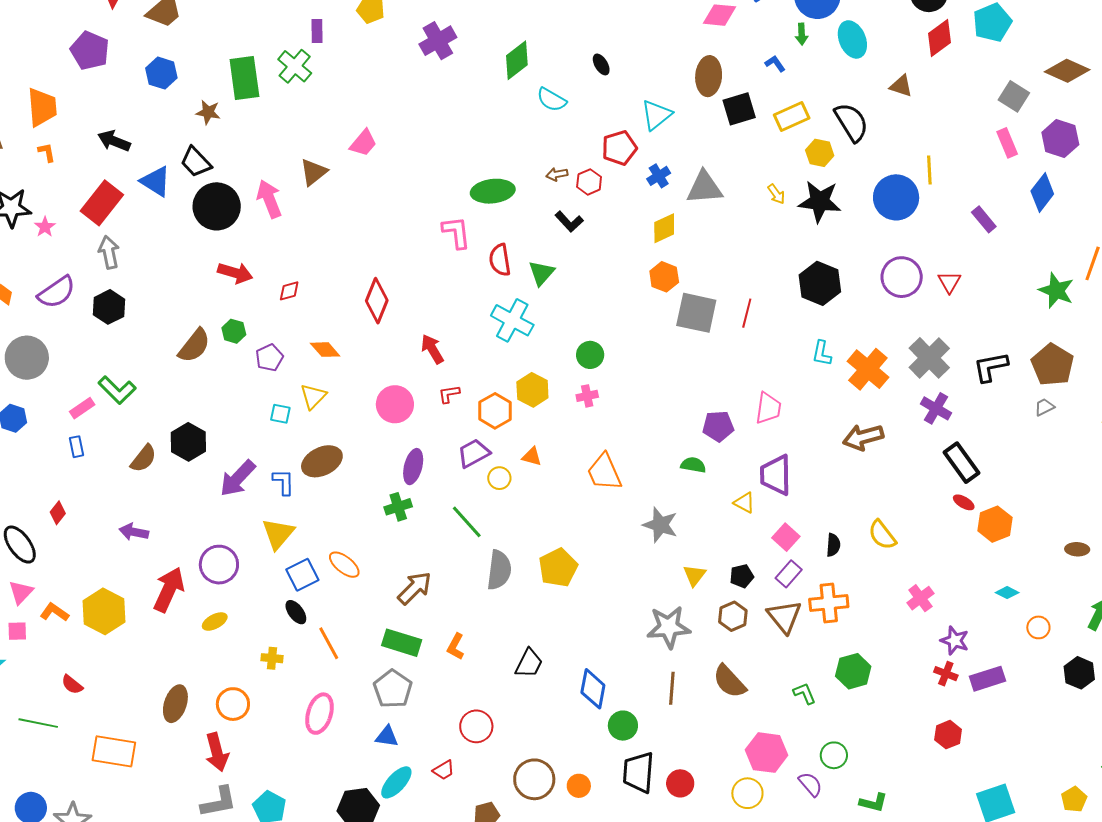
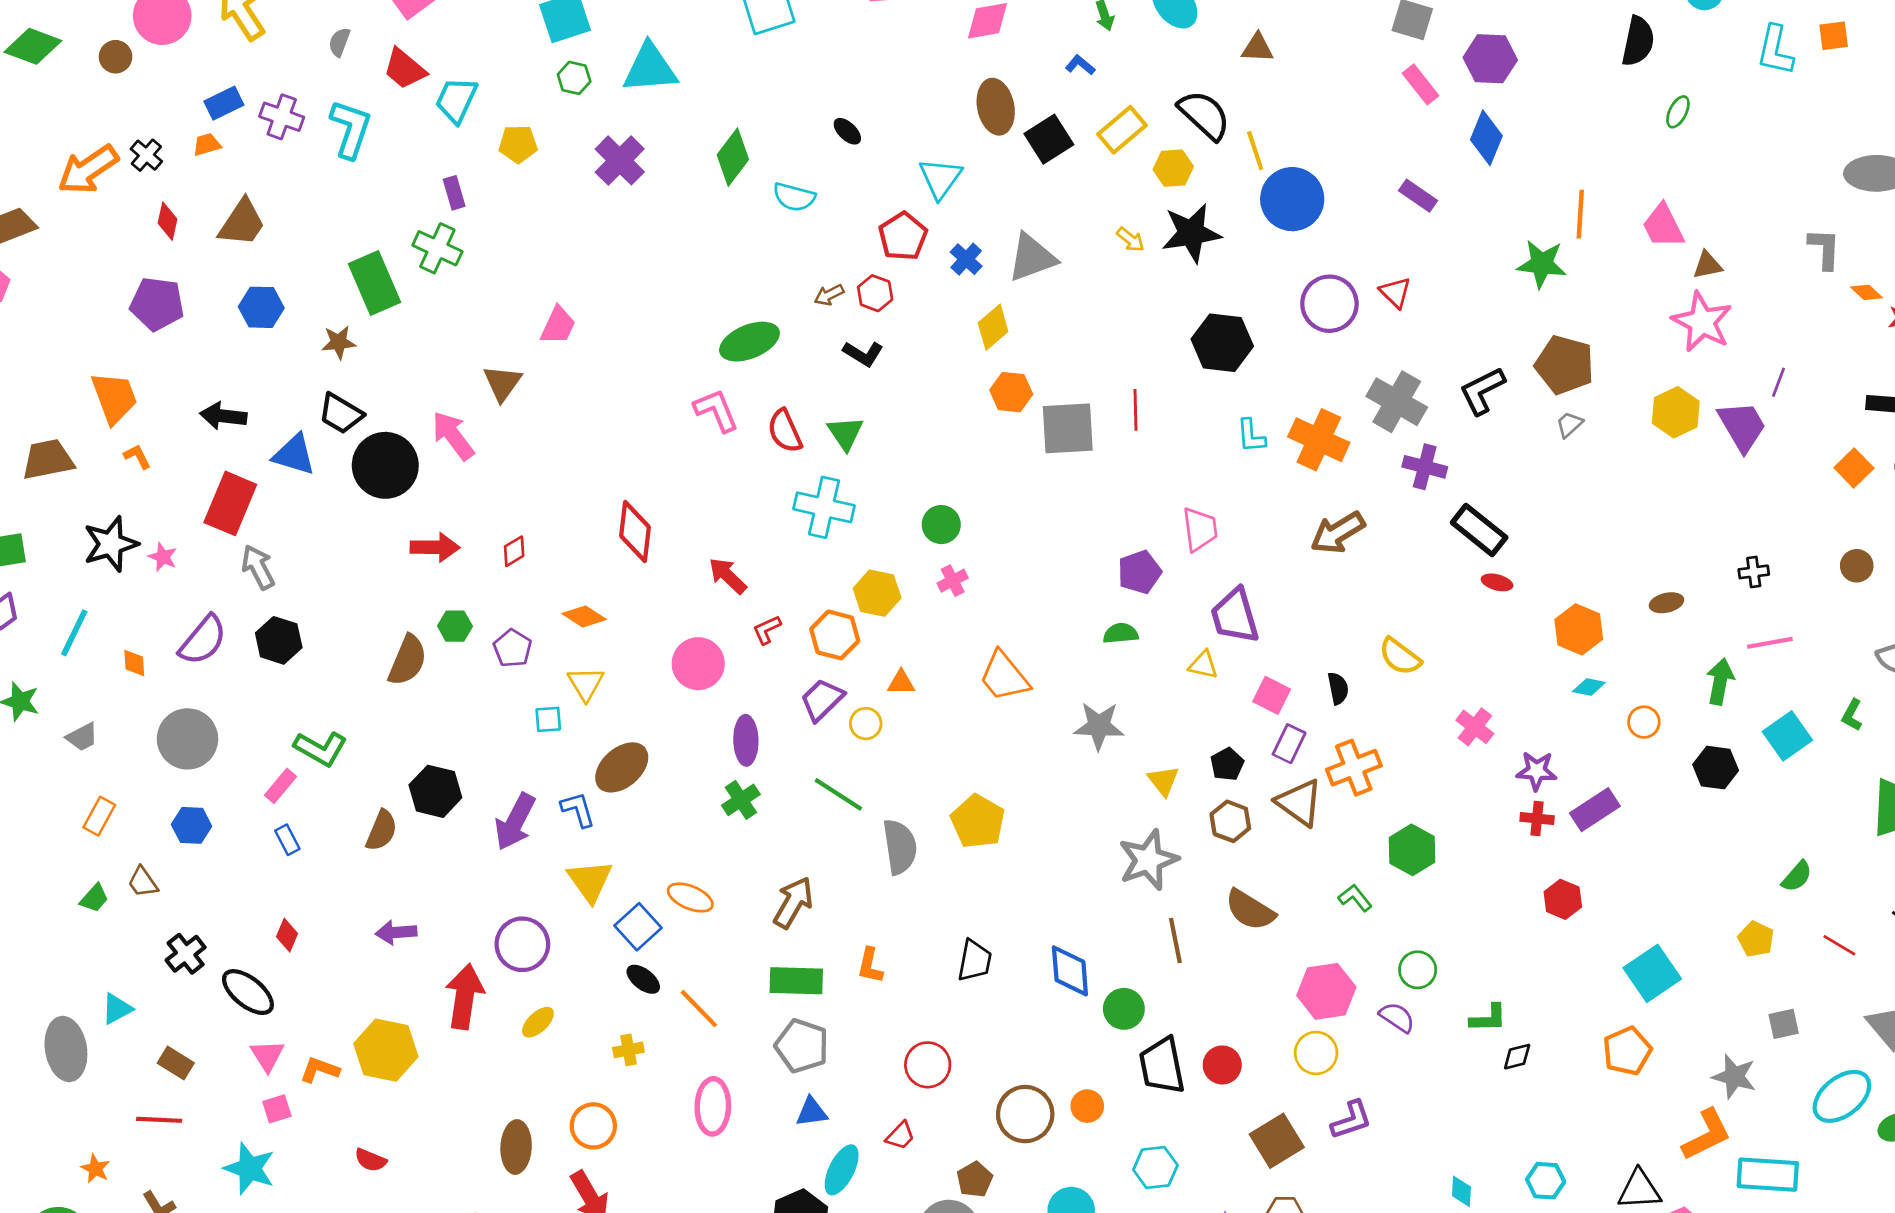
yellow line: (929, 170) -> (1255, 151), moved
orange hexagon: (995, 524) -> (1579, 629), moved

